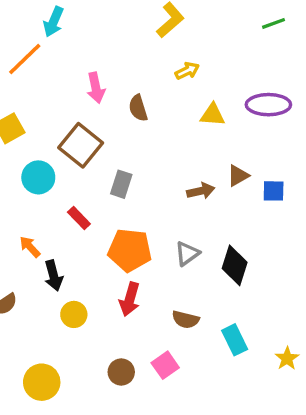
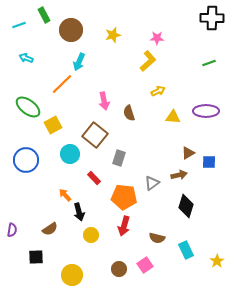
brown arrow: (201, 191) -> (179, 175), moved
gray triangle: (187, 254) -> (152, 183), moved

